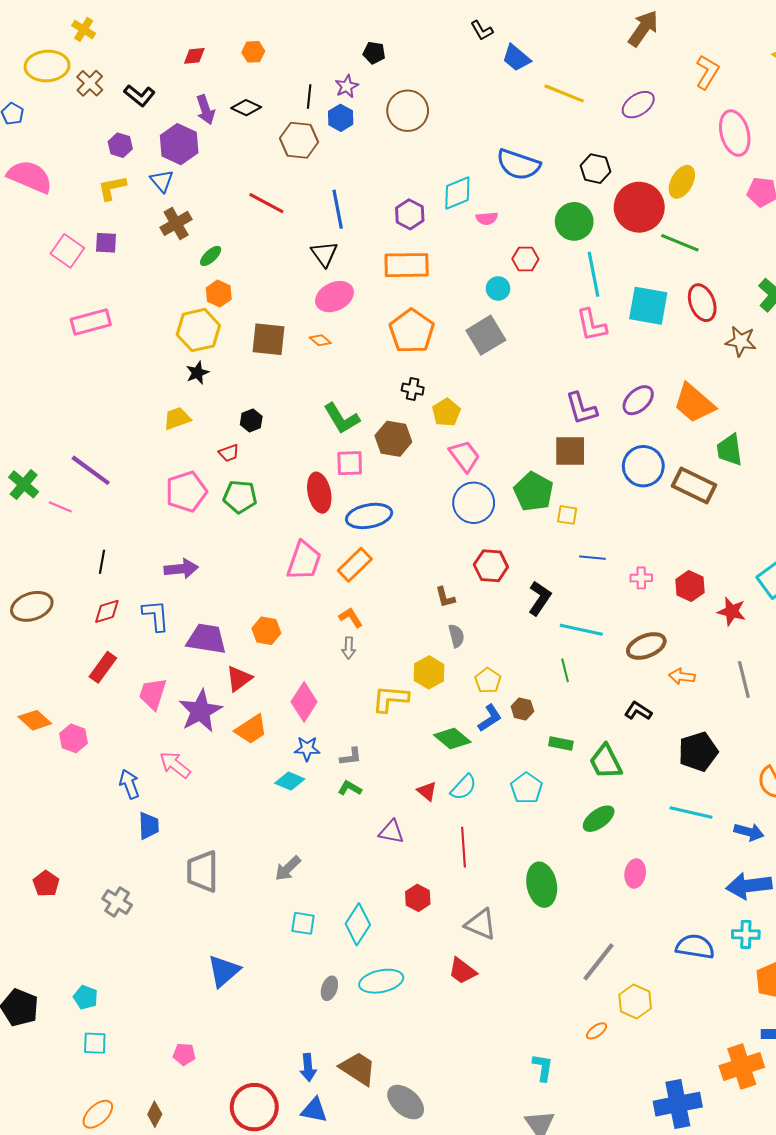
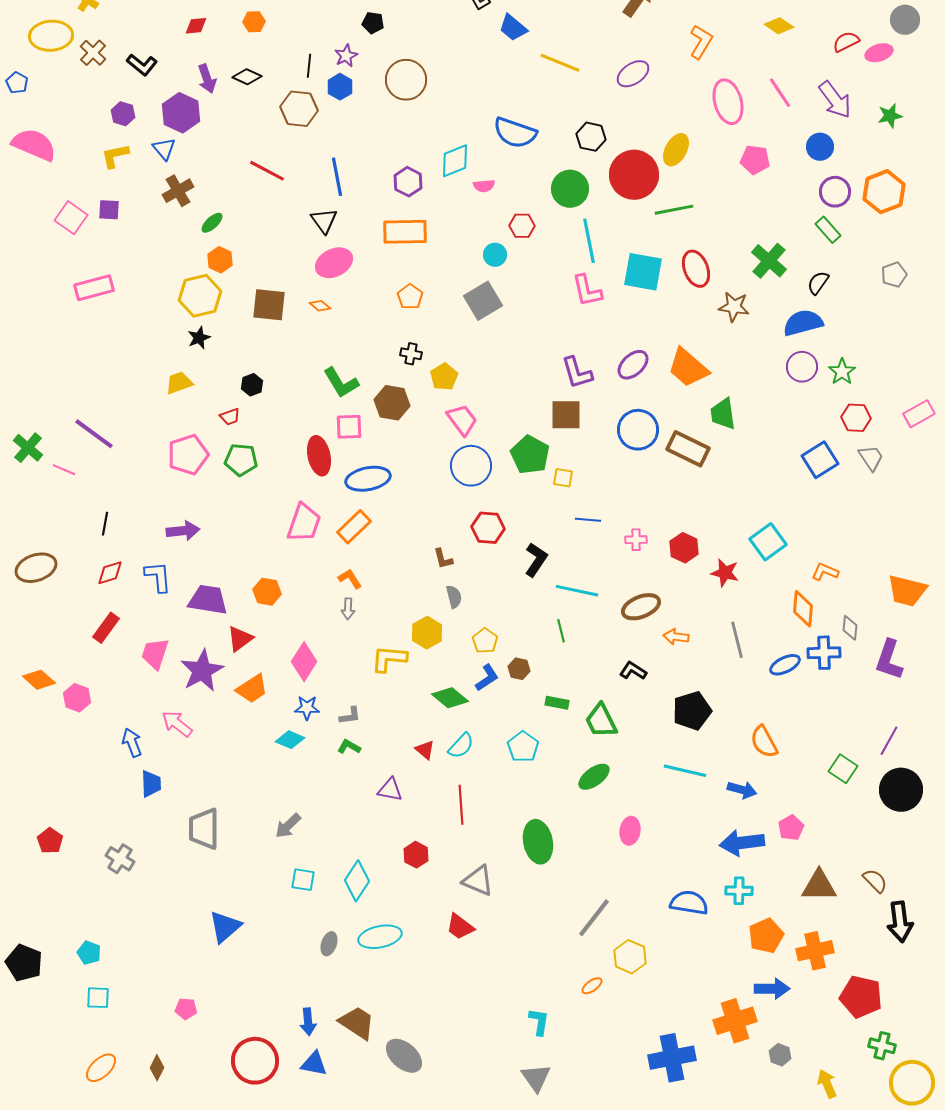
green line: (680, 243) -> (674, 210), turned -33
orange pentagon: (412, 331) -> (410, 297), size x0.6

